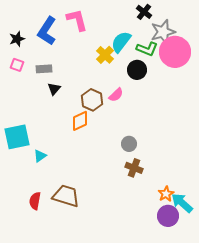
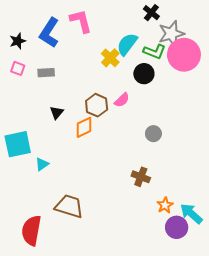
black triangle: (54, 89) -> (57, 113), moved
gray circle: (129, 144) -> (153, 134), moved
orange star: (166, 194) -> (165, 205), moved
red semicircle: (35, 201) -> (31, 230), moved, size x1.6

